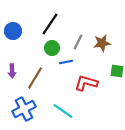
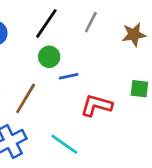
gray line: (78, 42) -> (91, 22), moved
brown star: (102, 43) -> (134, 35), moved

